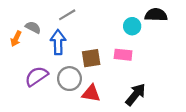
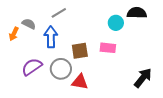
black arrow: (136, 95) -> (143, 78), moved

